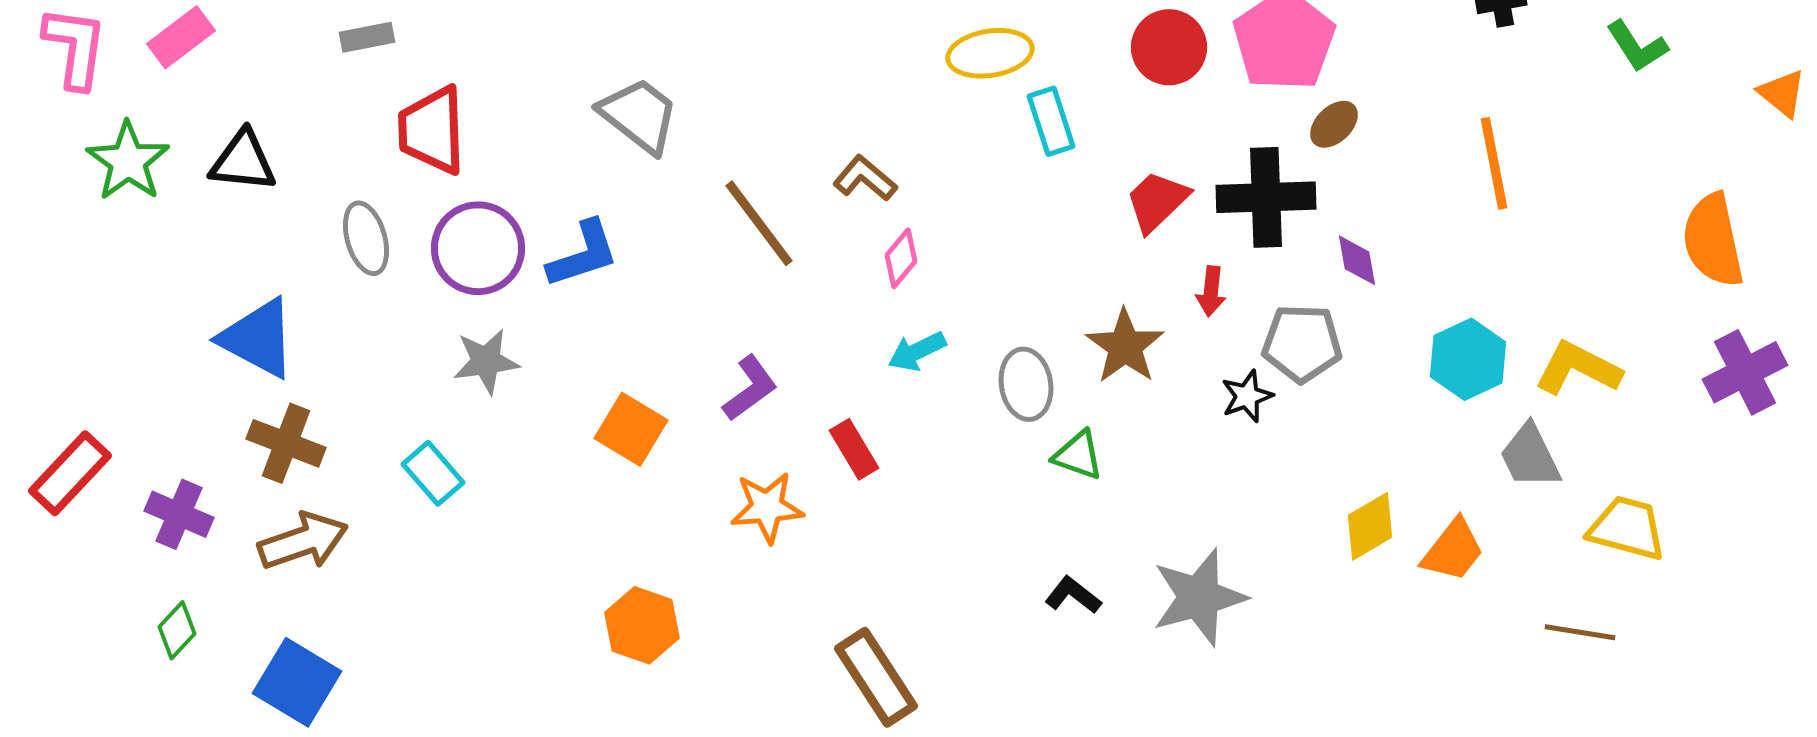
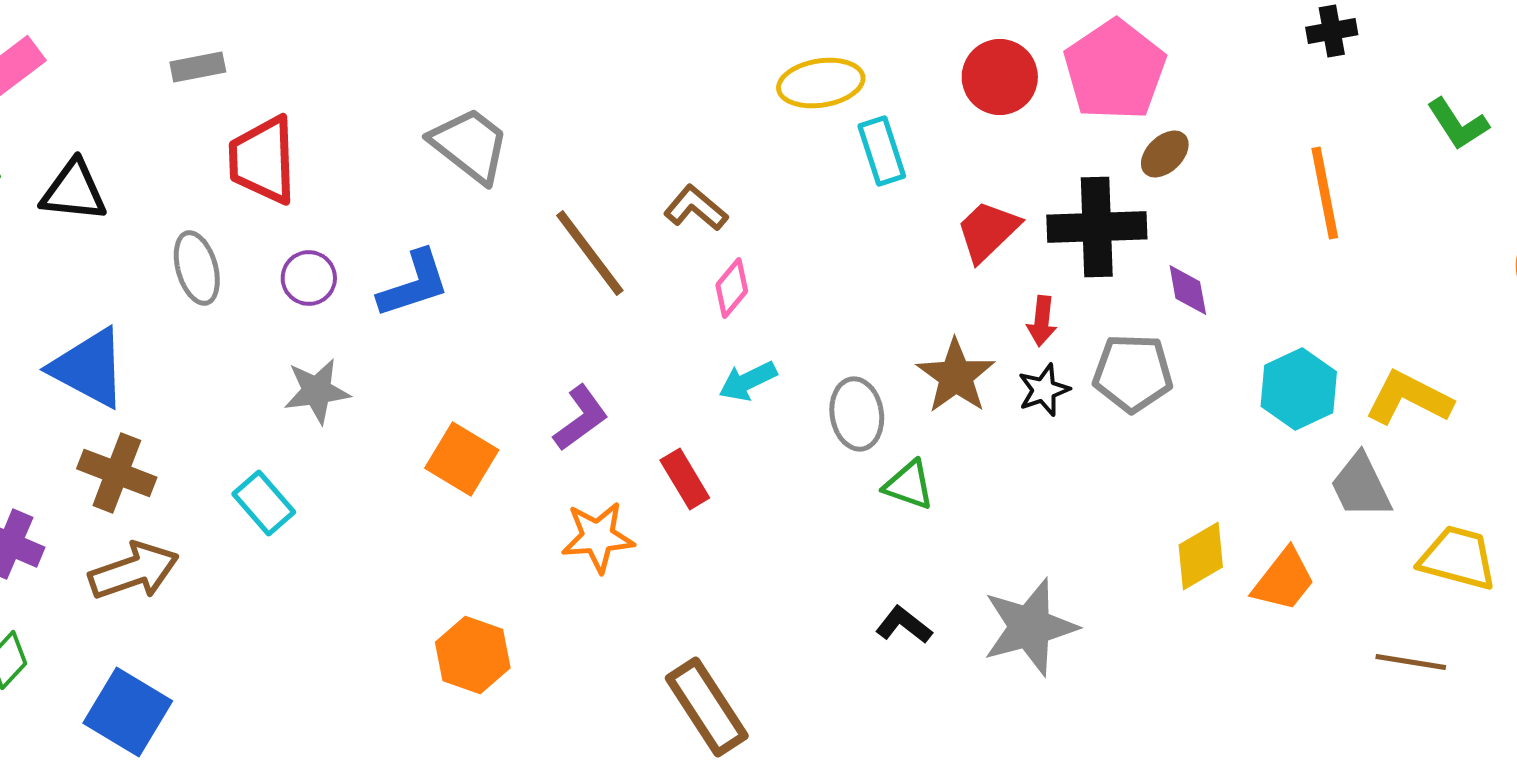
green L-shape: (1637, 46) -> (1458, 124), moved
purple circle: (478, 248) -> (309, 278), size x0.6
black star: (1247, 396) -> (1044, 390), moved

